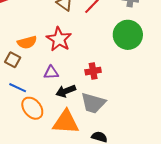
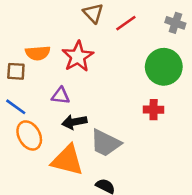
brown square: (13, 60) -> (16, 71), turned -35
red cross: (93, 71) -> (154, 110), moved

